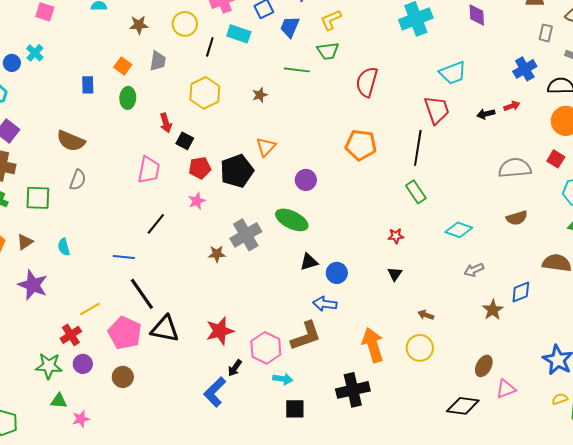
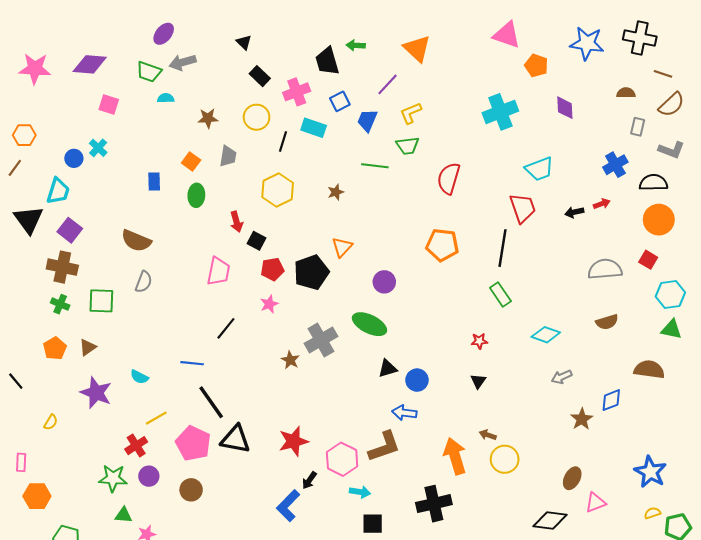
cyan semicircle: (64, 247) -> (139, 377), moved, turned -48
brown star: (217, 254) -> (290, 360), turned 30
brown arrow: (426, 315) -> (488, 435), moved

